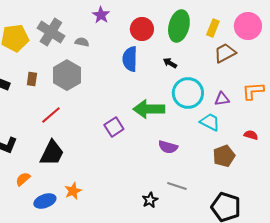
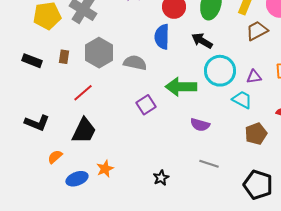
gray semicircle: (82, 42) -> (135, 63), moved, size x1.6
black arrow: (170, 63) -> (202, 41), size x1.5
black star: (150, 200) -> (161, 178), moved

